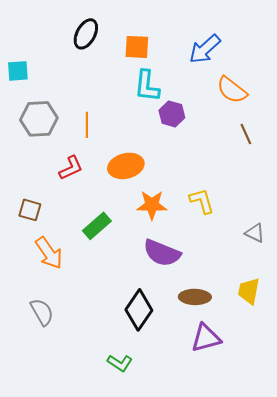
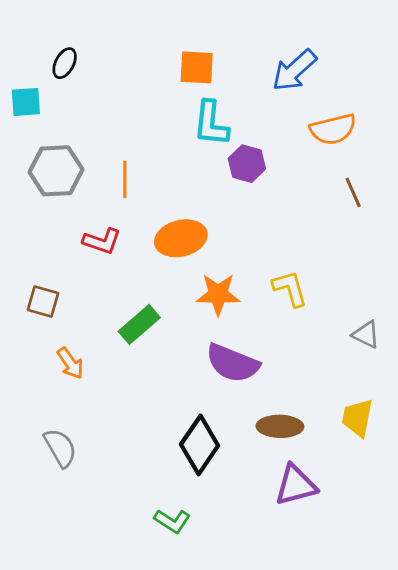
black ellipse: (86, 34) -> (65, 63), moved, size x0.7
orange semicircle: (232, 90) -> (333, 129), turned -52
red L-shape: (71, 168) -> (102, 241), turned 44
orange arrow: (49, 253) -> (70, 363), size x0.7

